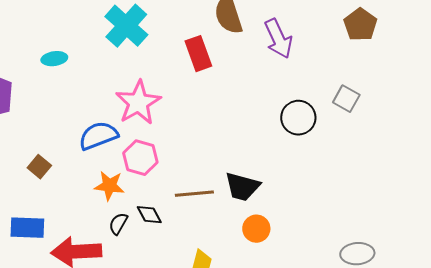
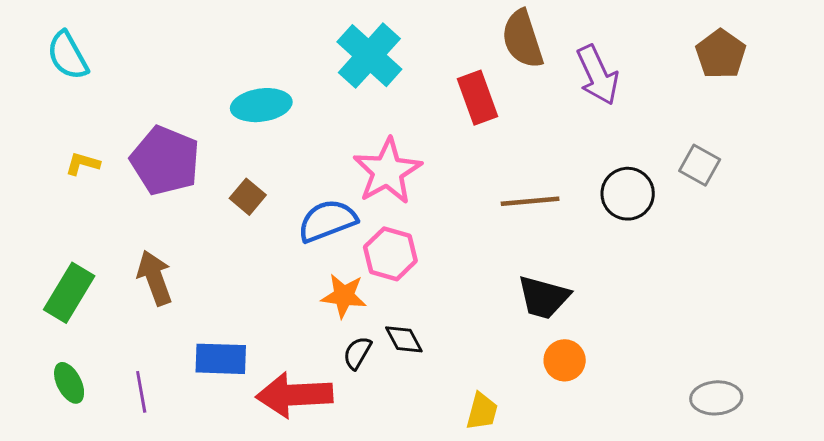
cyan ellipse: (54, 59) -> (261, 105), size x1.5
brown square: (39, 167) -> (248, 197), moved
brown line: (194, 194) -> (530, 201), moved

